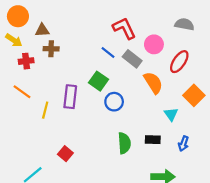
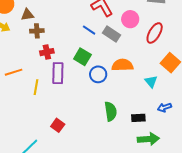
red cross: (26, 61) -> (47, 52), moved
orange semicircle: (153, 83) -> (122, 65), moved, turned -55
orange line: (22, 92) -> (14, 72), turned -48
black rectangle: (153, 140) -> (138, 118), moved
blue arrow: (183, 144) -> (164, 107), turned 56

